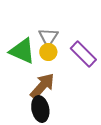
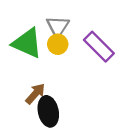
brown arrow: (42, 86) -> (35, 94), moved, size x0.7

